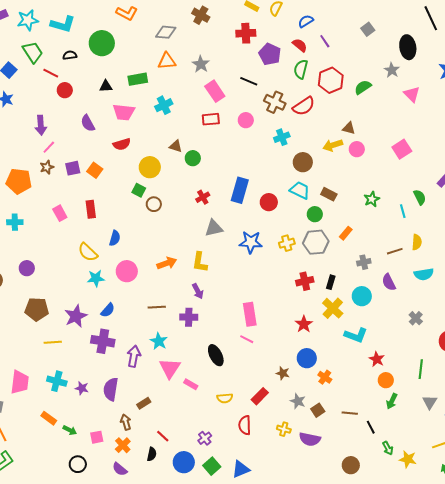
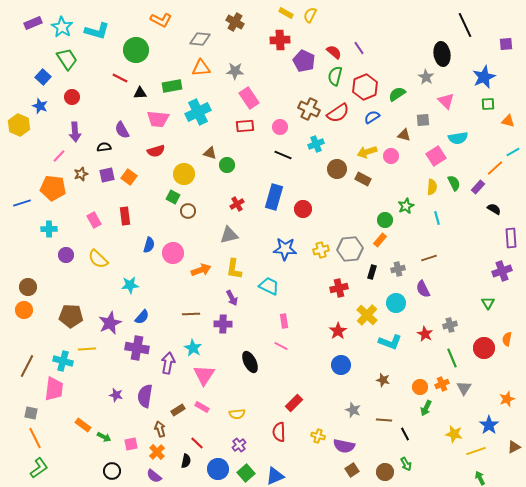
cyan star: (28, 20) -> (62, 27), turned -30
blue semicircle: (306, 21) -> (372, 117), moved
gray square: (368, 29) -> (423, 120), moved, turned 32
black semicircle: (70, 55) -> (104, 147), moved
gray star: (201, 64) -> (235, 71), turned -30
red line: (51, 73) -> (120, 78), moved
black line: (249, 81) -> (283, 155), moved
red circle: (65, 90) -> (72, 97), moved
cyan cross: (164, 105) -> (198, 112), size x1.4
brown triangle: (349, 128) -> (404, 135), moved
pink line: (49, 147) -> (59, 156), moved
cyan trapezoid: (300, 190) -> (269, 286), moved
brown rectangle: (329, 194) -> (363, 179), moved
green semicircle: (420, 197) -> (454, 183), moved
green circle: (315, 214) -> (385, 220), moved
gray triangle: (214, 228) -> (229, 235), moved
yellow semicircle: (417, 242) -> (432, 187), moved
yellow semicircle: (88, 252) -> (98, 259), moved
purple circle: (27, 268) -> (66, 255), moved
pink circle: (127, 271) -> (173, 253), moved
cyan semicircle: (424, 274) -> (458, 138), moved
black rectangle: (331, 282) -> (372, 272), moved
pink rectangle: (250, 314) -> (284, 321), size x0.6
gray cross: (416, 318) -> (450, 325), turned 32
red star: (377, 359) -> (425, 334), moved
green line: (421, 369) -> (452, 358), moved, turned -30
brown star: (283, 373) -> (383, 380), moved
orange cross: (325, 377) -> (442, 384), moved, turned 32
cyan cross: (57, 381) -> (63, 361), moved
pink rectangle: (191, 384) -> (202, 407), moved
yellow semicircle: (225, 398) -> (237, 414), moved
gray star: (298, 401) -> (353, 410), moved
gray triangle: (430, 402) -> (464, 388), moved
brown square: (318, 410) -> (352, 470), moved
green arrow: (388, 448) -> (406, 464), moved
yellow star: (408, 459) -> (454, 434), moved

